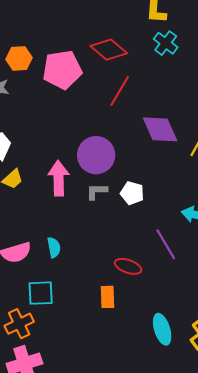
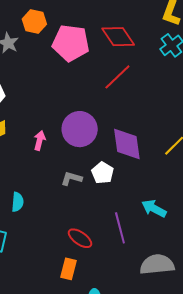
purple diamond: (160, 129) -> (127, 144), moved
pink arrow: (59, 178) -> (40, 140), size x0.6
gray L-shape: (97, 191) -> (71, 178), moved
orange rectangle: (108, 297) -> (69, 269), moved

